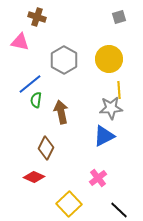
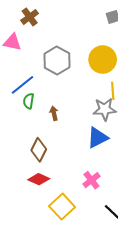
brown cross: (37, 17) -> (30, 17), turned 36
brown arrow: (61, 112) -> (54, 113), size x0.6
red diamond: (34, 177) -> (39, 179), moved

